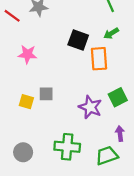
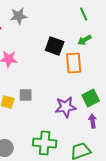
purple star: (90, 107) -> (66, 107), turned -30
purple arrow: (120, 134) -> (93, 121), moved

